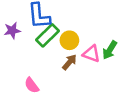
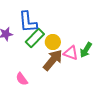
brown arrow: (69, 62) -> (53, 60), size x1.6

